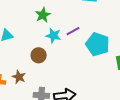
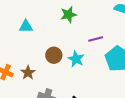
cyan star: (53, 36) -> (76, 59), moved

